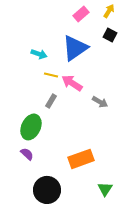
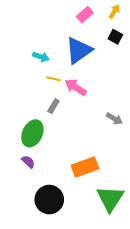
gray arrow: (100, 102) -> (114, 119), moved
green triangle: (105, 189) -> (110, 199), size x1.8

